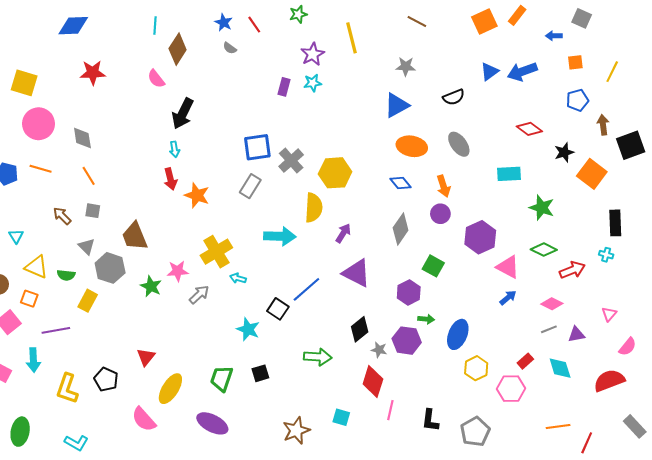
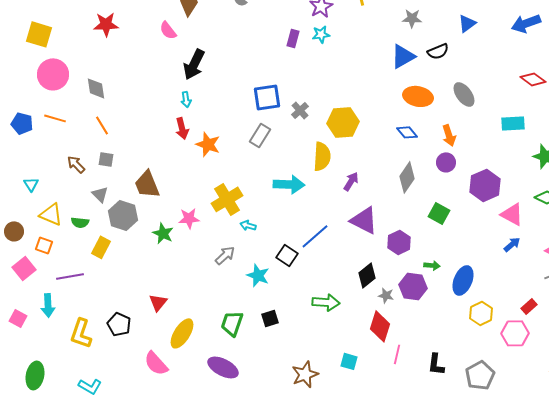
blue triangle: (490, 72) -> (467, 23), moved
black semicircle: (454, 97) -> (438, 51), moved
gray cross: (291, 161) -> (300, 110), size x0.7
purple hexagon: (409, 292) -> (399, 242), moved
gray arrow: (199, 295) -> (225, 255), moved

